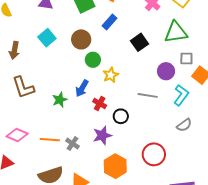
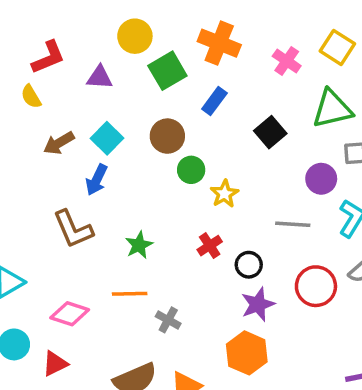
brown arrow: (14, 50) -> (59, 143), moved, turned 54
blue arrow: (82, 88) -> (97, 180), moved
red cross: (100, 104) -> (210, 246), turned 32
purple star: (102, 135) -> (258, 304), moved
orange line: (50, 140) -> (130, 294), moved
red circle: (154, 154) -> (316, 286), moved

